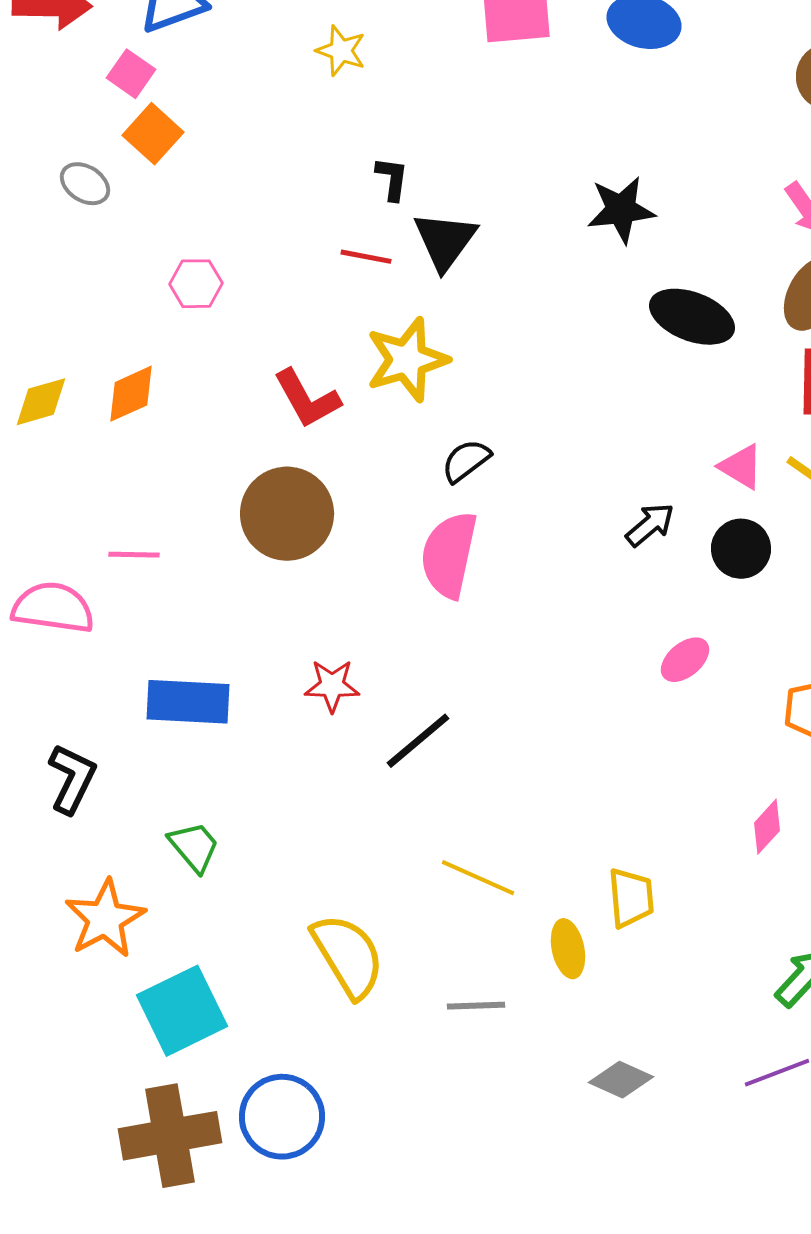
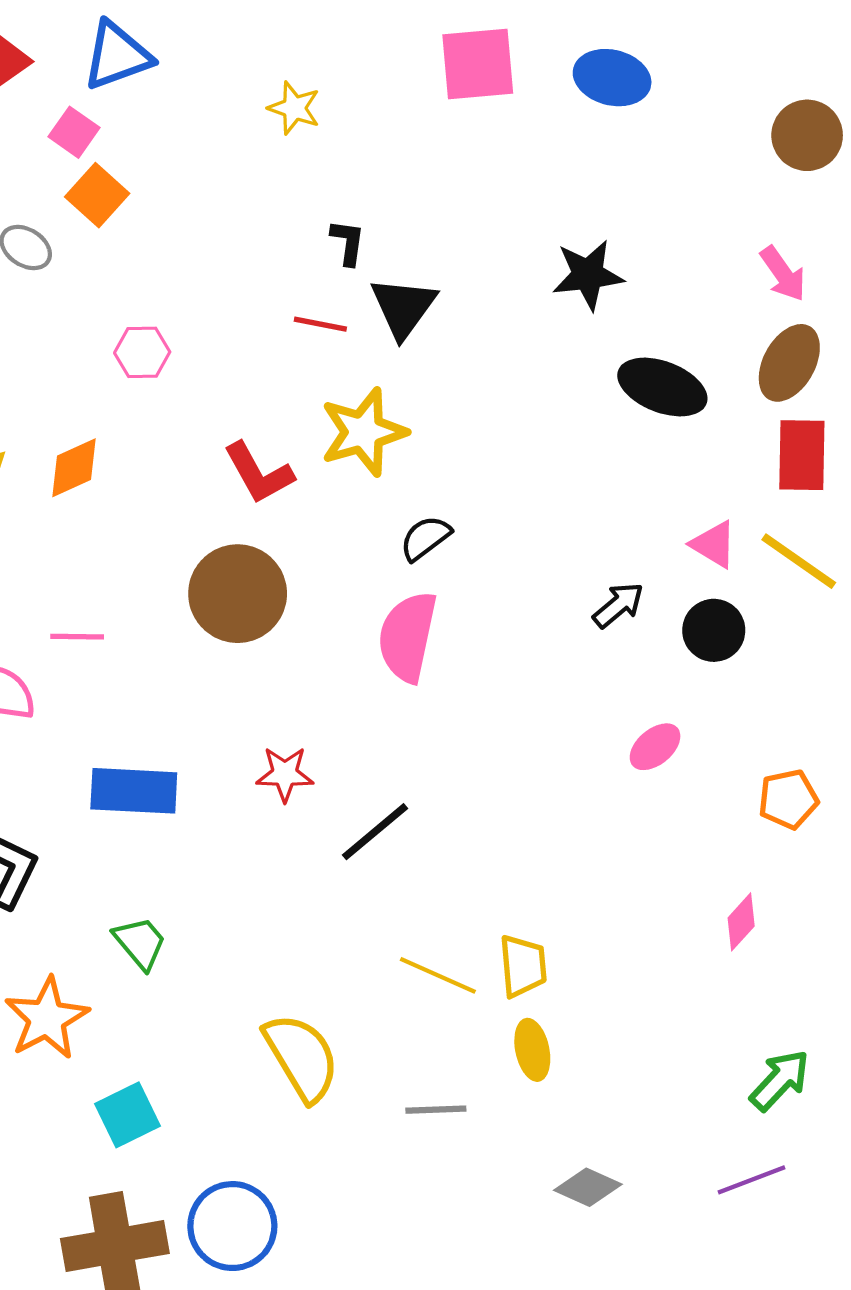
yellow trapezoid: (631, 898) -> (523, 966), moved
cyan square: (182, 1011) -> (127, 1115), size x0.7

